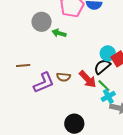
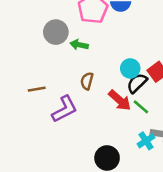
cyan circle: (108, 53) -> (130, 68), moved
brown semicircle: (64, 77) -> (87, 81), moved, turned 104
cyan cross: (108, 96) -> (146, 141), moved

